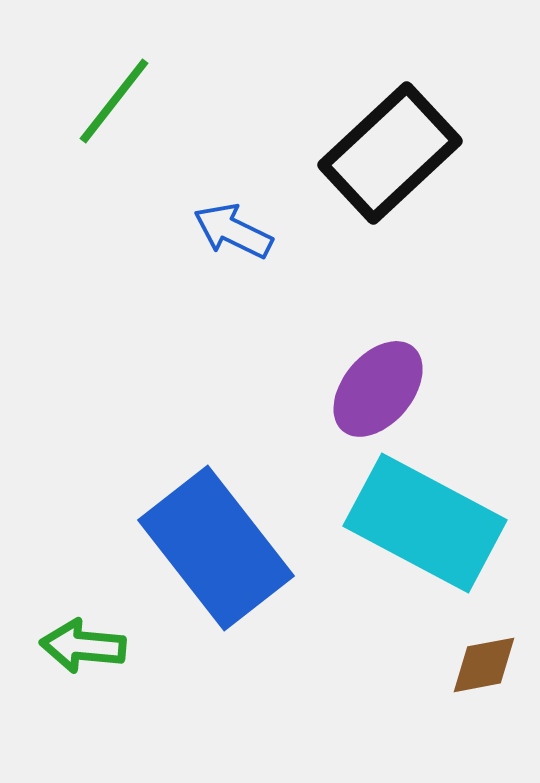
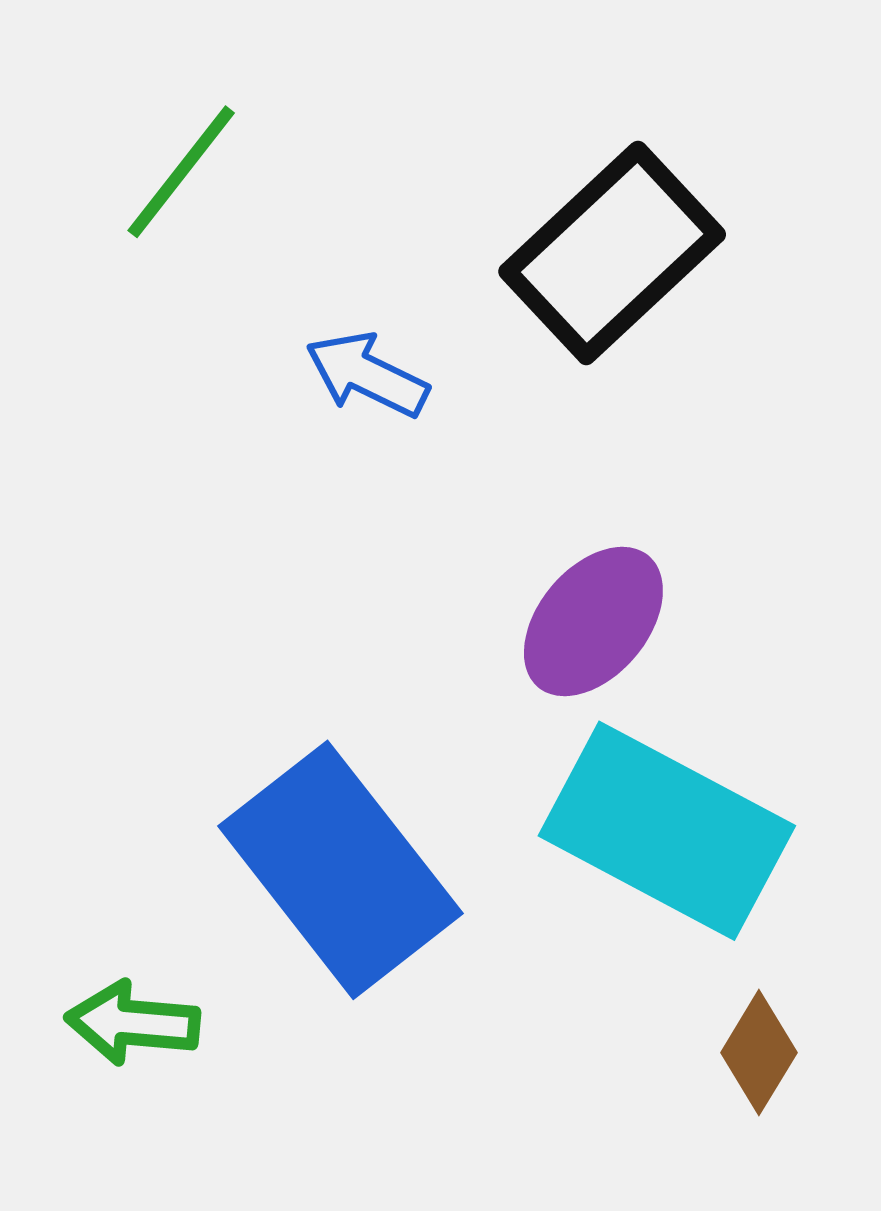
brown diamond: (484, 665) -> (759, 1053), turned -48

